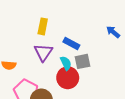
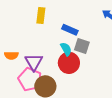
purple triangle: (43, 52) -> (34, 62), moved
gray square: (83, 61) -> (82, 46), turned 35

